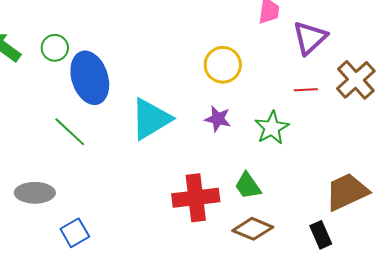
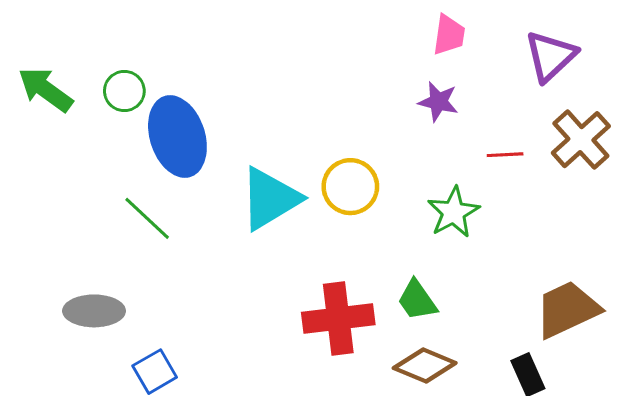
purple triangle: (310, 38) -> (551, 56), moved
yellow circle: (223, 65) -> (350, 187), moved
purple star: (218, 119) -> (438, 102), moved

